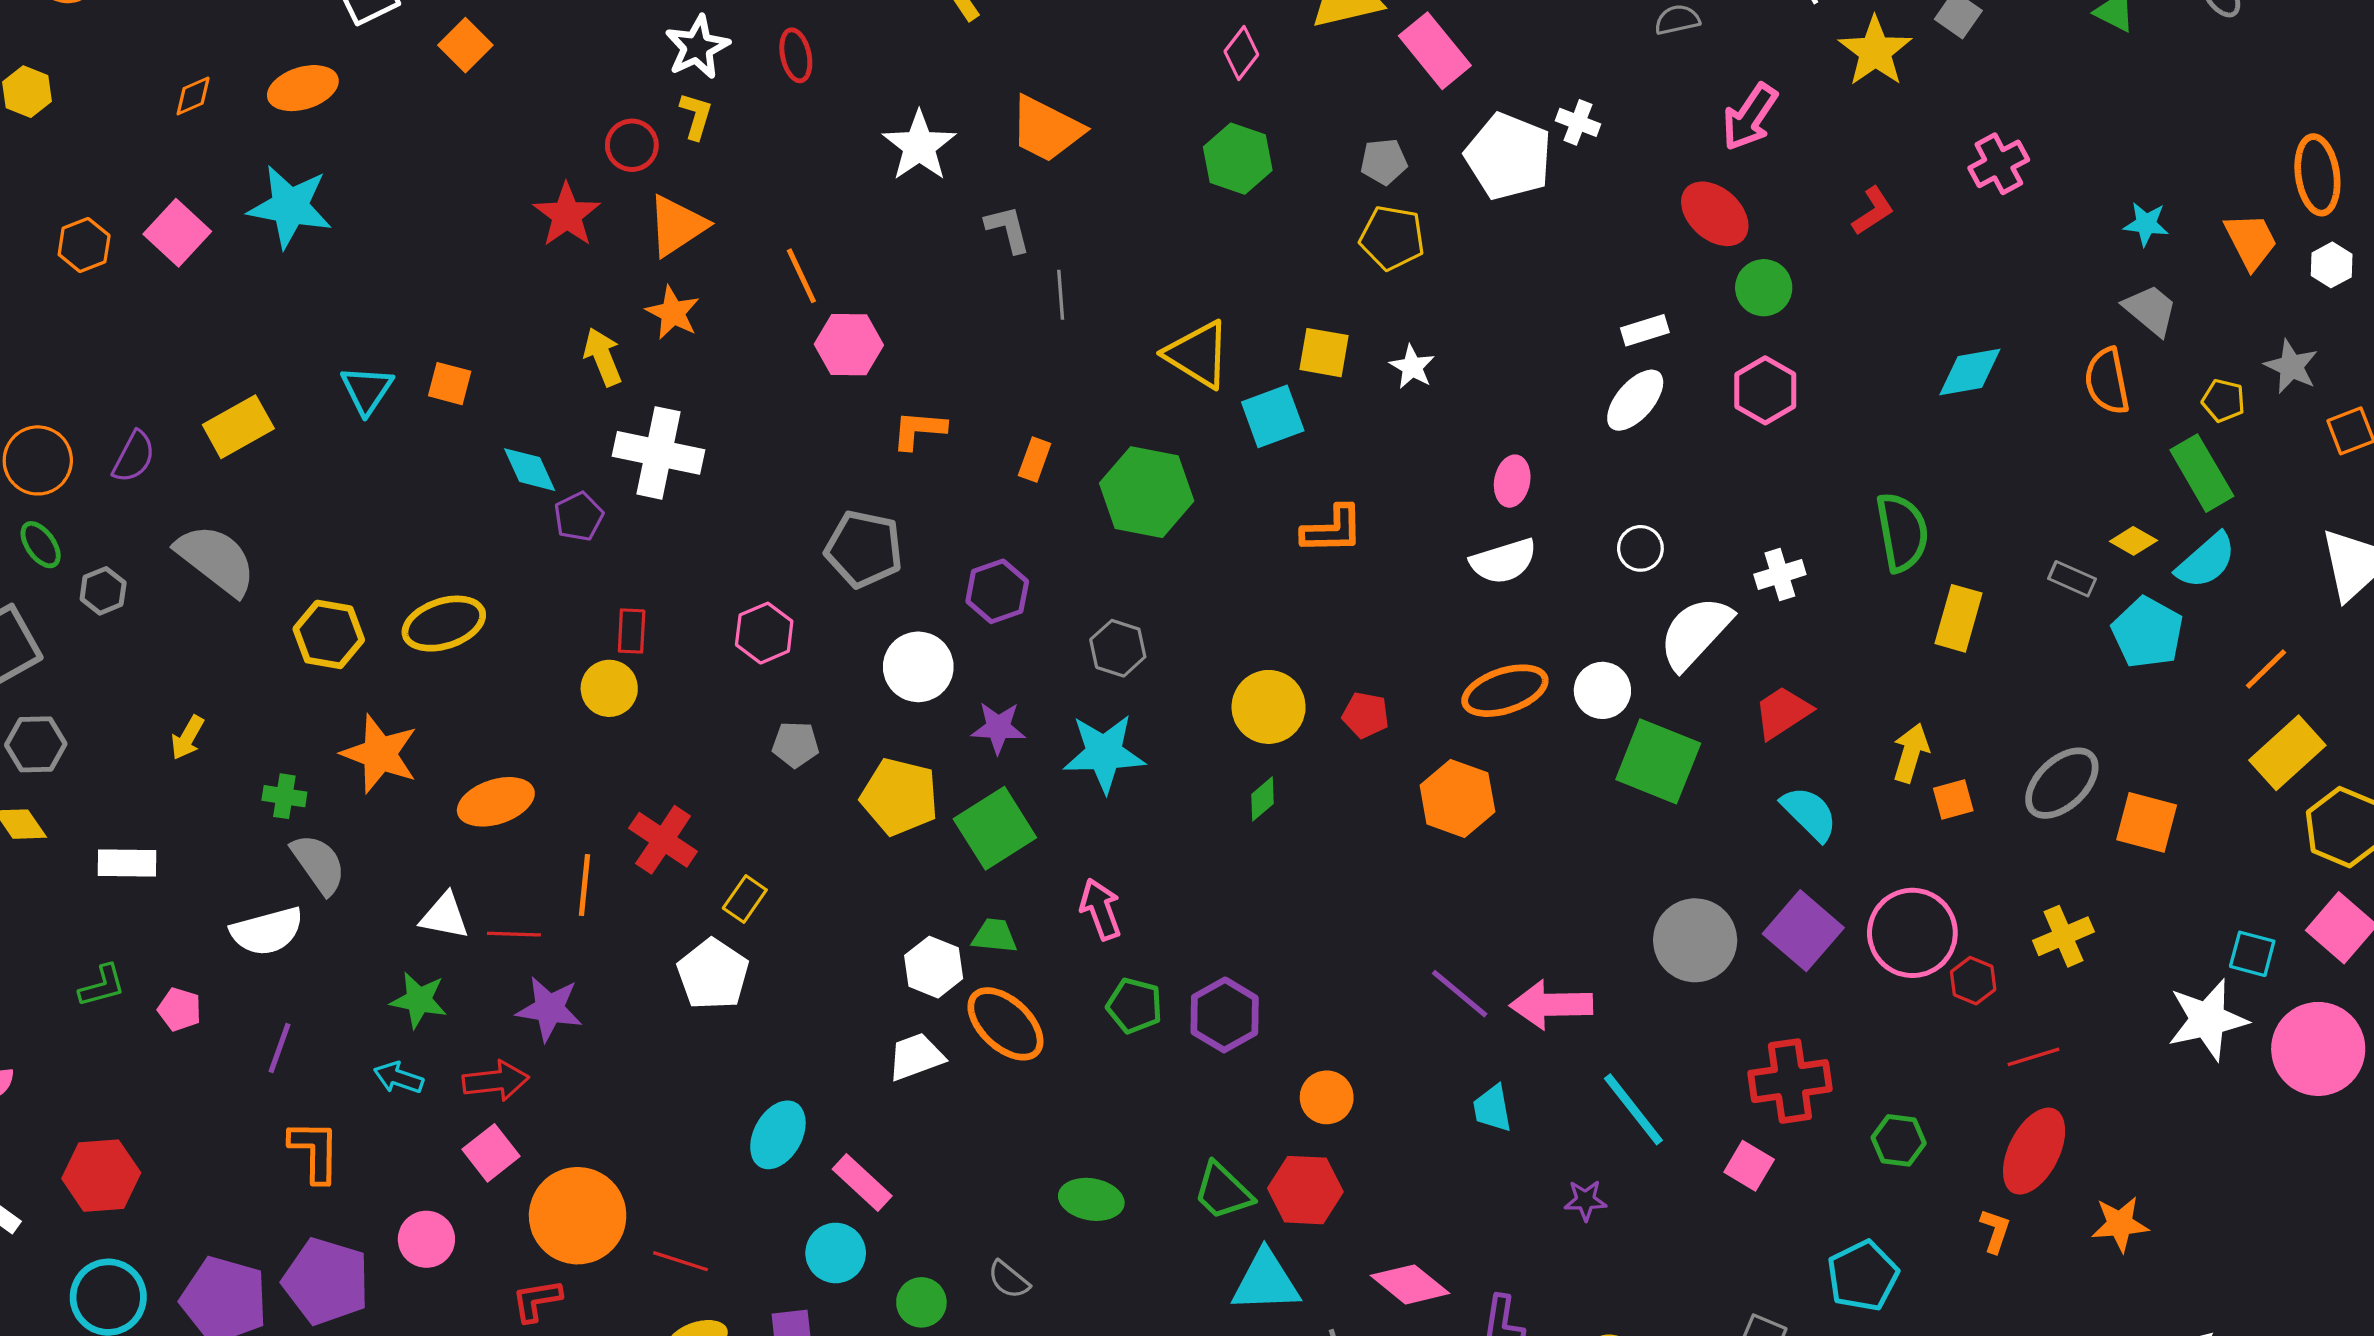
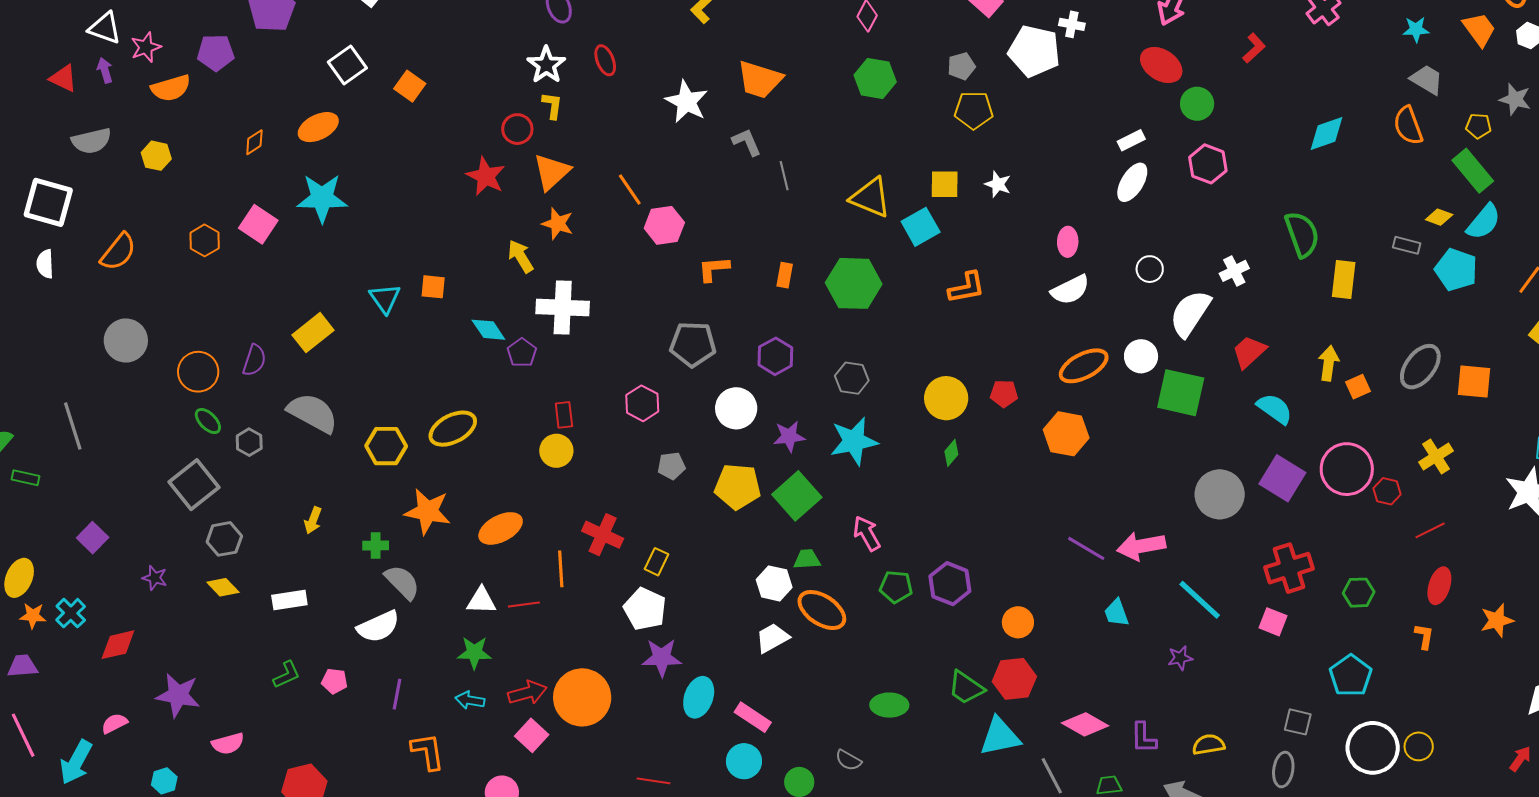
purple star: (549, 1009) -> (662, 658), moved
red ellipse: (2034, 1151) -> (1439, 586), size x0.7
orange circle: (578, 1216) -> (582, 697), moved

